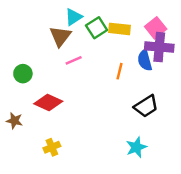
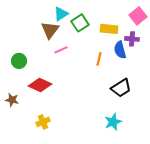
pink square: (156, 28) -> (138, 16), moved
yellow rectangle: (119, 29) -> (109, 29), moved
purple cross: (159, 47) -> (132, 39), size x0.6

